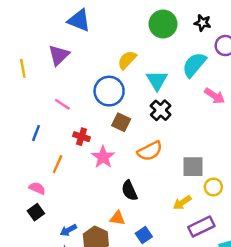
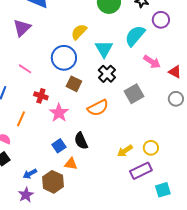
gray square: (193, 167) -> (134, 94), moved, turned -30
yellow circle: (213, 187) -> (151, 148), moved
blue square: (144, 235) -> (59, 146), moved

